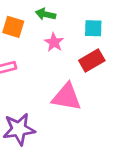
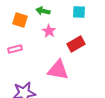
cyan square: (93, 28) -> (79, 12), moved

